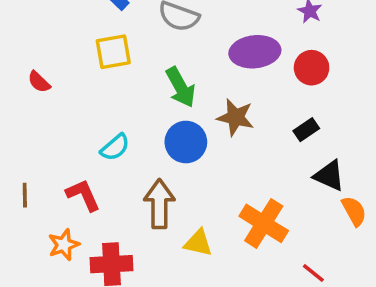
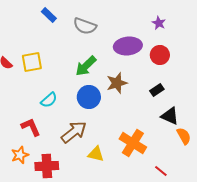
yellow square: (113, 52) -> (32, 62), moved
green arrow: (181, 87) -> (86, 66), turned 75
brown star: (235, 117) -> (117, 83), turned -30
brown arrow: (159, 204) -> (74, 132), turned 52

